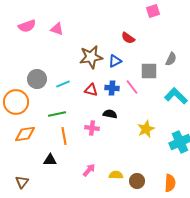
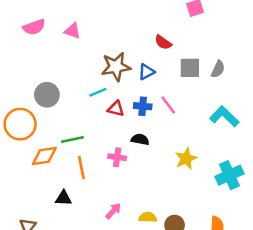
gray square: (149, 71) -> (190, 68), moved
cyan line: (63, 84) -> (98, 92), moved
orange diamond: (25, 134) -> (44, 156), moved

